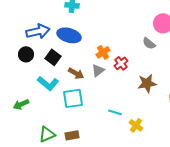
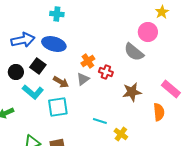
gray semicircle: (149, 43) -> (134, 52), size x1.5
black circle: (26, 54) -> (16, 72), moved
red cross: (121, 63) -> (106, 72), turned -32

